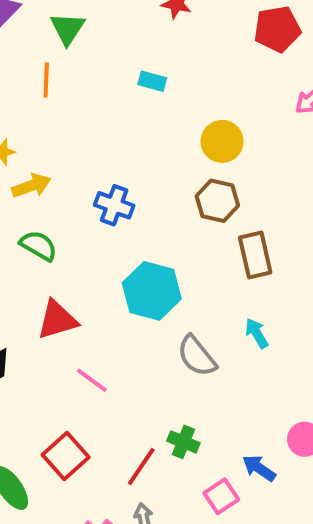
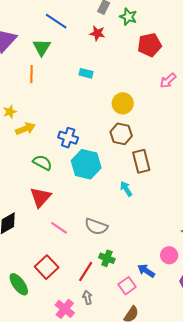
green semicircle: (39, 246) -> (42, 163), moved
cyan hexagon: (152, 291) -> (86, 164), moved
red triangle: (57, 320) -> (40, 197), turned -30
cyan arrow: (257, 333) -> (126, 189), moved
gray semicircle: (197, 356) -> (96, 226), moved, turned -30

